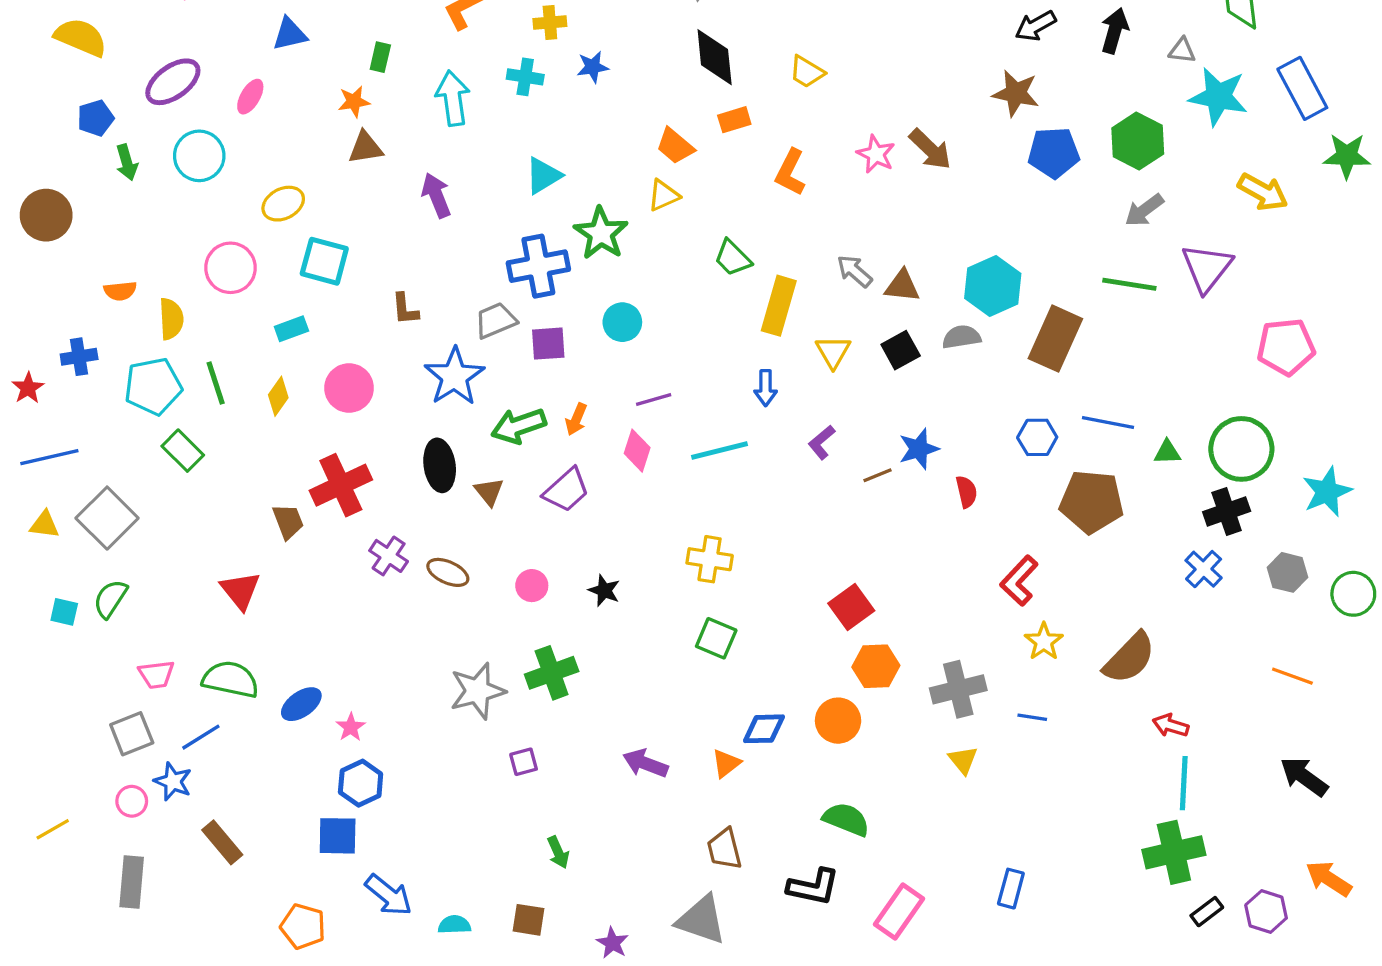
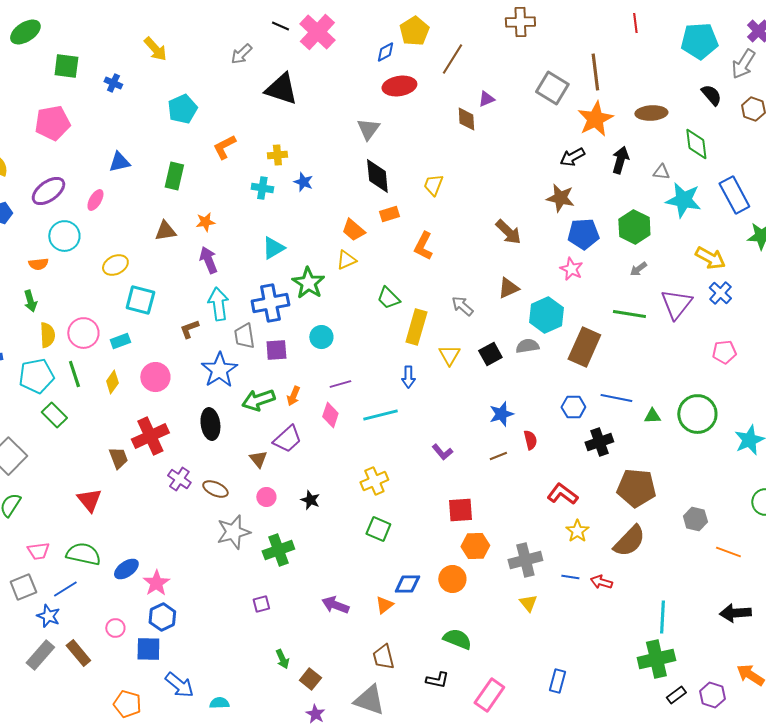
green rectangle: (380, 57) -> (174, 176), size x1.5
blue star: (593, 67) -> (303, 182), turned 30
yellow trapezoid: (807, 72) -> (433, 185), turned 80
cyan arrow: (453, 98) -> (218, 304), moved
orange star: (354, 102) -> (205, 222), moved
pink star: (876, 154) -> (571, 269), moved
green arrow: (127, 162) -> (30, 301), moved
gray arrow: (1144, 210) -> (638, 269), size x0.7
pink circle: (231, 268) -> (83, 333), moved
brown triangle: (902, 286) -> (508, 288), moved, turned -30
orange semicircle: (120, 291) -> (38, 264), moved
brown L-shape: (405, 309) -> (189, 329), turned 75
gray trapezoid: (496, 321) -> (244, 336), turned -76
pink pentagon: (1286, 347) -> (724, 352), size x0.7
purple L-shape: (822, 442) -> (442, 452), moved, turned -90
brown line: (878, 475) -> (498, 456), moved
brown triangle: (489, 492) -> (258, 459), moved
brown pentagon: (1092, 502) -> (636, 488), moved
black cross: (1227, 511) -> (599, 442), moved
yellow cross: (710, 559) -> (374, 481), turned -32
blue cross: (1204, 569) -> (720, 293), moved
gray hexagon: (1287, 572) -> (695, 519), moved
red L-shape: (1019, 581) -> (562, 494), turned 84
red square: (851, 607) -> (460, 510), turned 32
gray star: (477, 691) -> (233, 532), moved
red arrow: (1171, 726) -> (601, 582), moved
pink star: (351, 727) -> (156, 583), size x1.5
black arrow: (1304, 777) -> (735, 613), turned -40
pink circle: (132, 801) -> (115, 628), moved
gray rectangle: (132, 882) -> (40, 655), moved, turned 36
black L-shape: (813, 887) -> (437, 680), size x0.7
brown square: (529, 920) -> (310, 679), moved, turned 30

